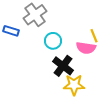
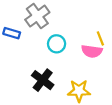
black cross: (63, 66) -> (43, 80), moved

